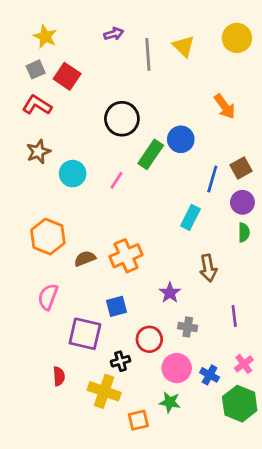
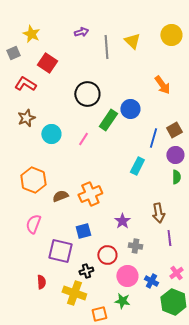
gray square: (36, 69) -> (13, 53), moved
brown arrow: (208, 268) -> (158, 213), moved

